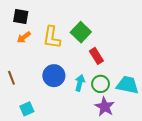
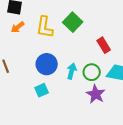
red rectangle: (96, 56) -> (104, 45), moved
cyan square: (27, 109) -> (42, 90), moved

